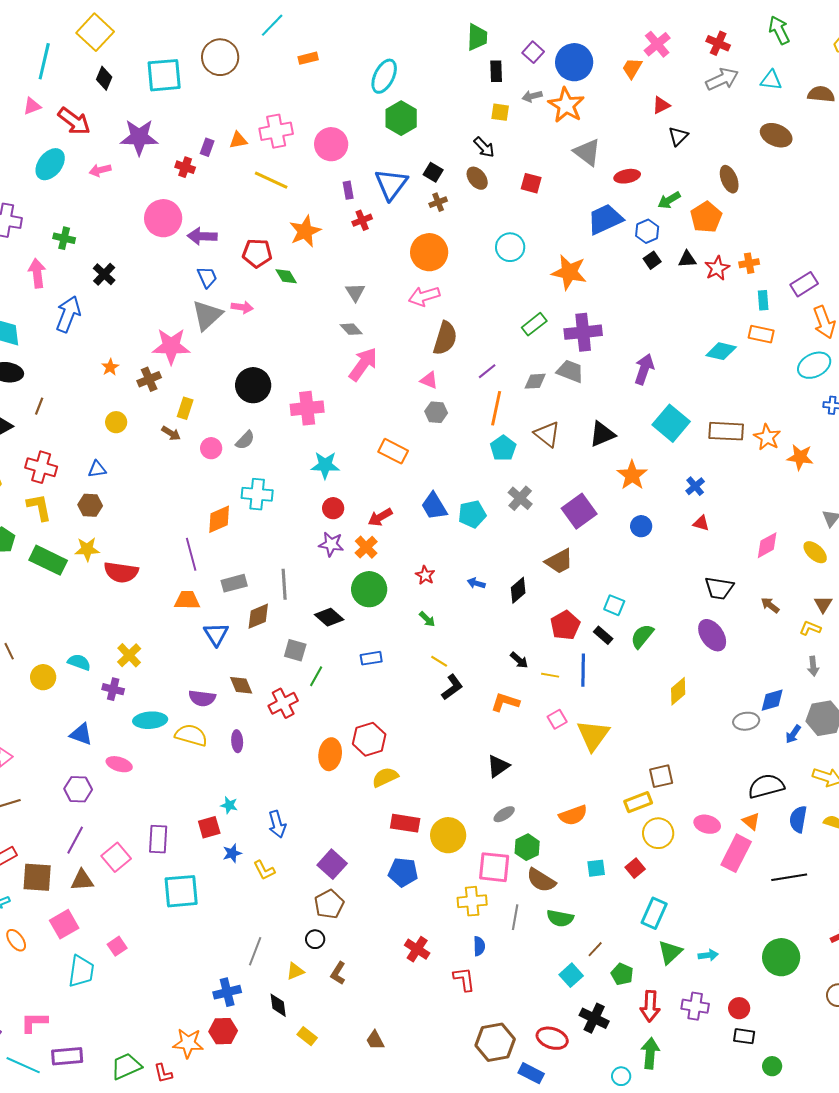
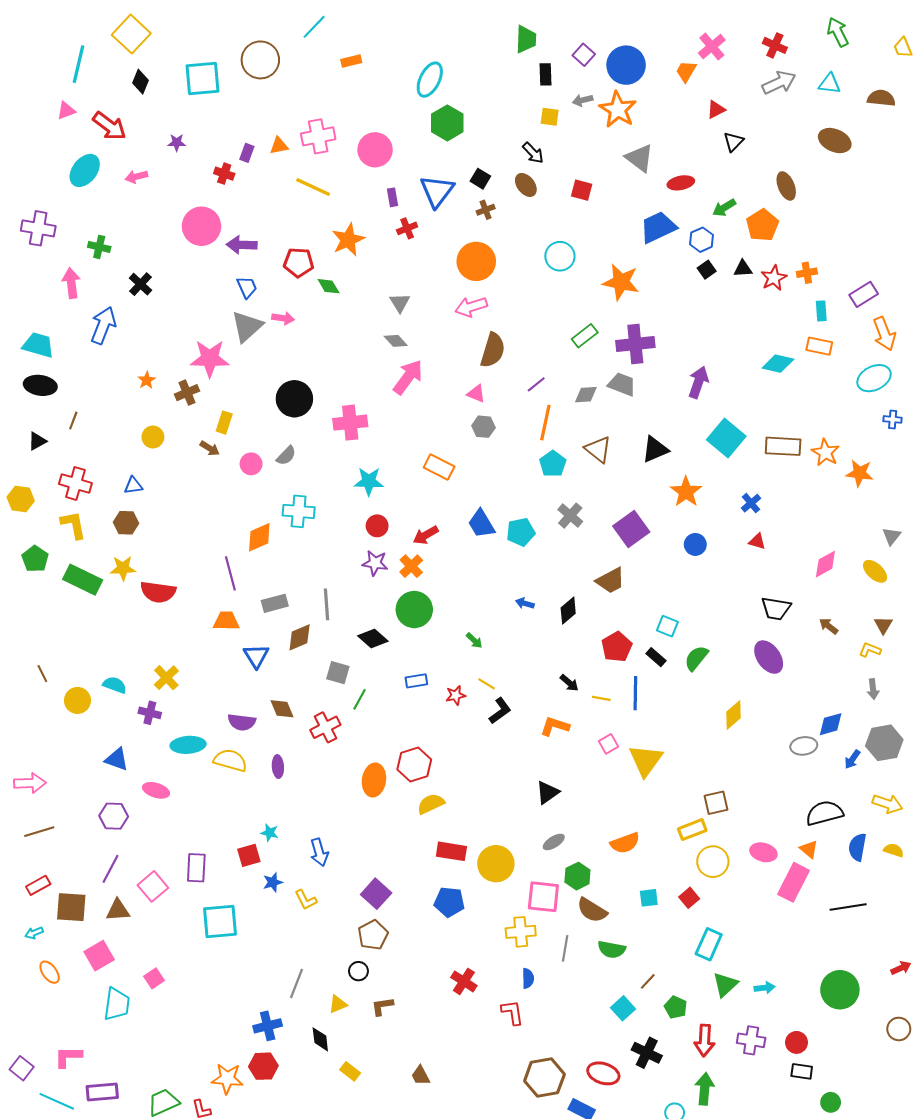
purple star: (139, 137) -> (177, 143), size x0.5
red star: (425, 575) -> (456, 695), moved, turned 30
brown L-shape: (338, 973) -> (382, 1006), turned 50

